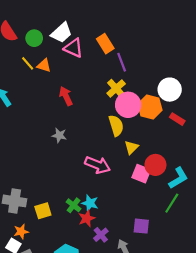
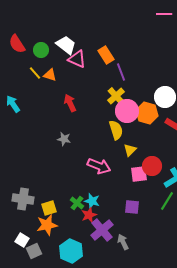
white trapezoid: (61, 33) -> (66, 45), turned -100
pink square: (141, 174) -> (139, 174), turned -30
purple square: (141, 226) -> (132, 207), moved
orange star: (21, 232) -> (47, 225), moved, size x1.5
purple cross: (101, 235) -> (102, 230), size x1.6

